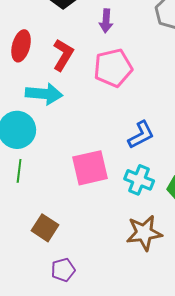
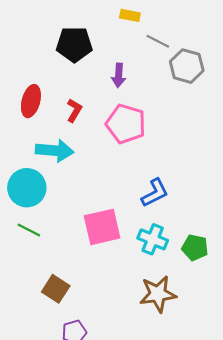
red L-shape: (63, 55) -> (74, 110), size x0.7
pink pentagon: (113, 68) -> (126, 124), turned 30
green line: (19, 171) -> (29, 230), turned -70

